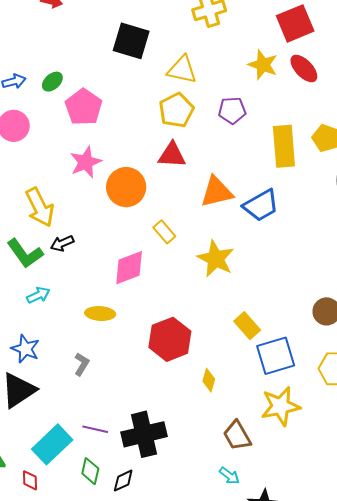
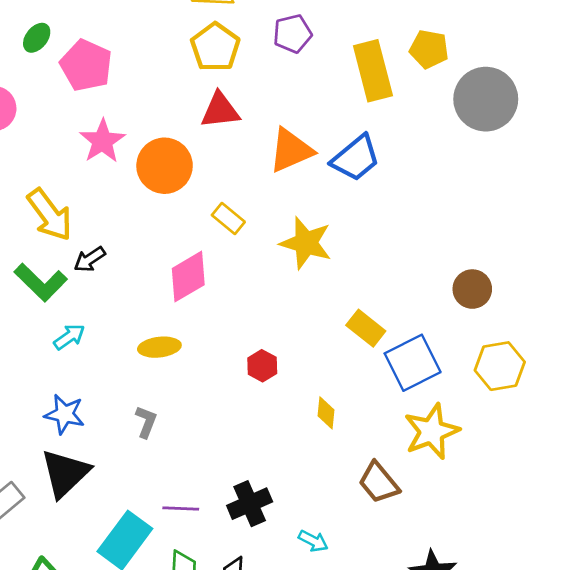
red hexagon: (170, 339) -> (262, 366), size x0.5
black cross: (144, 434) -> (250, 504), size x0.7
cyan arrow: (229, 476) -> (313, 541), moved

